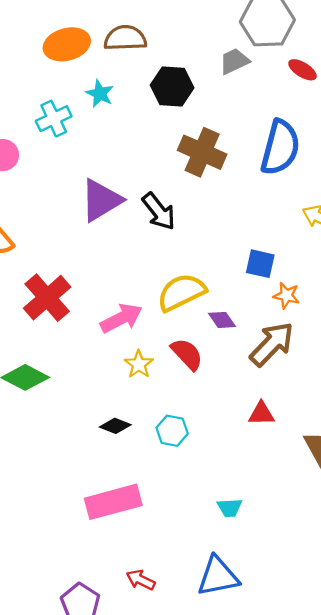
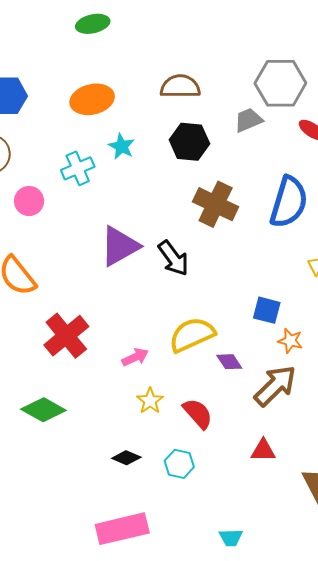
brown semicircle: (125, 38) -> (180, 86), moved
pink arrow: (121, 318) -> (135, 357), size x0.7
red semicircle: (187, 354) -> (198, 414), moved

